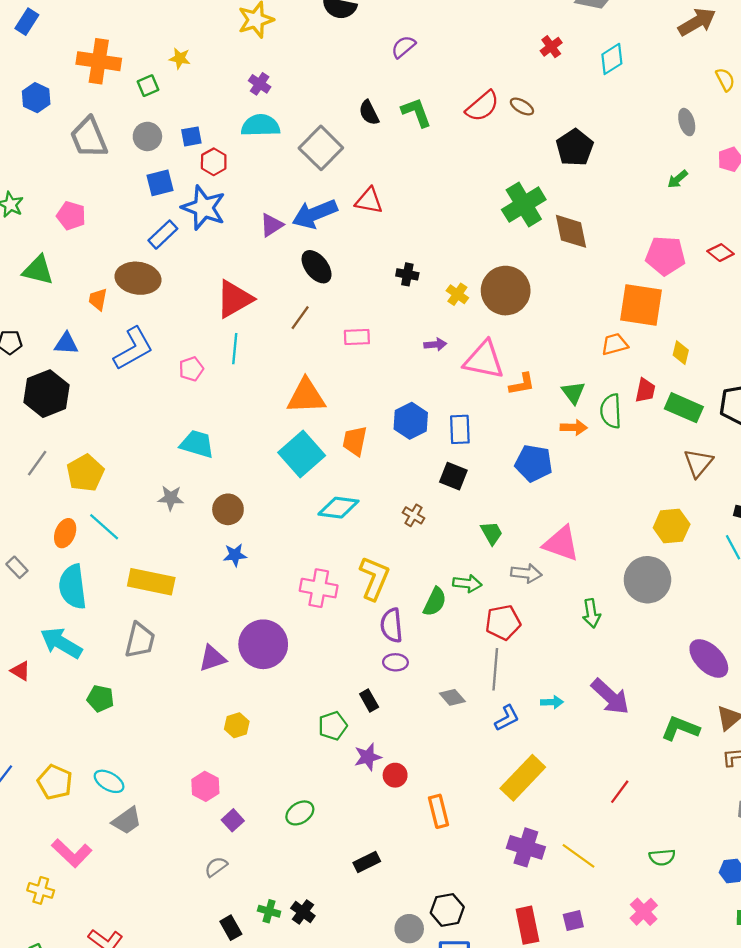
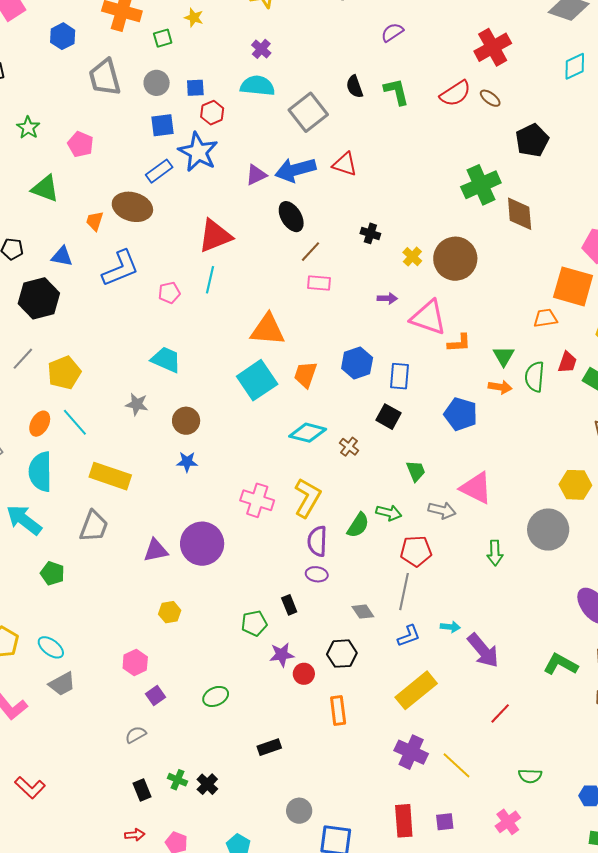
red cross: (551, 47) -> (493, 47), moved, size x1.8
brown line: (300, 318) -> (310, 252), moved
cyan diamond: (338, 508) -> (308, 433), moved
purple arrow: (610, 697) -> (483, 650), moved
black hexagon: (447, 910) -> (342, 654), moved

